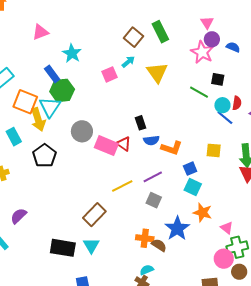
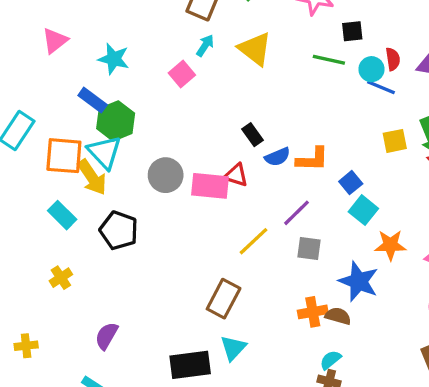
yellow square: (214, 150) -> (395, 141), moved
cyan square: (193, 187) -> (363, 210), turned 30
cyan triangle: (91, 245) -> (233, 348), turned 30

